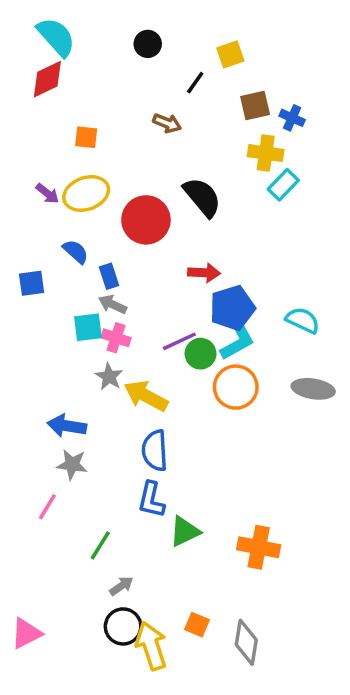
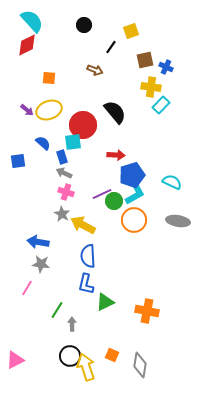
cyan square: (88, 327) -> (73, 142), moved
gray arrow: (121, 586) -> (72, 324), moved, turned -56

